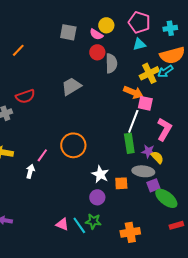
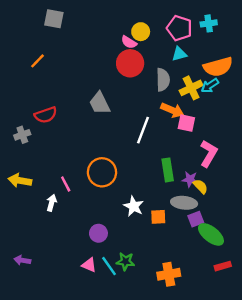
cyan cross: (170, 28) -> (209, 23), moved
gray square: (68, 32) -> (54, 19), moved
red circle: (97, 52) -> (130, 63), size x1.5
gray semicircle: (111, 63) -> (163, 80), moved
gray trapezoid: (71, 86) -> (100, 103), turned -85
white line: (133, 121) -> (143, 130), moved
pink line: (42, 155) -> (66, 184), turned -64
purple circle: (97, 197) -> (98, 233), moved

